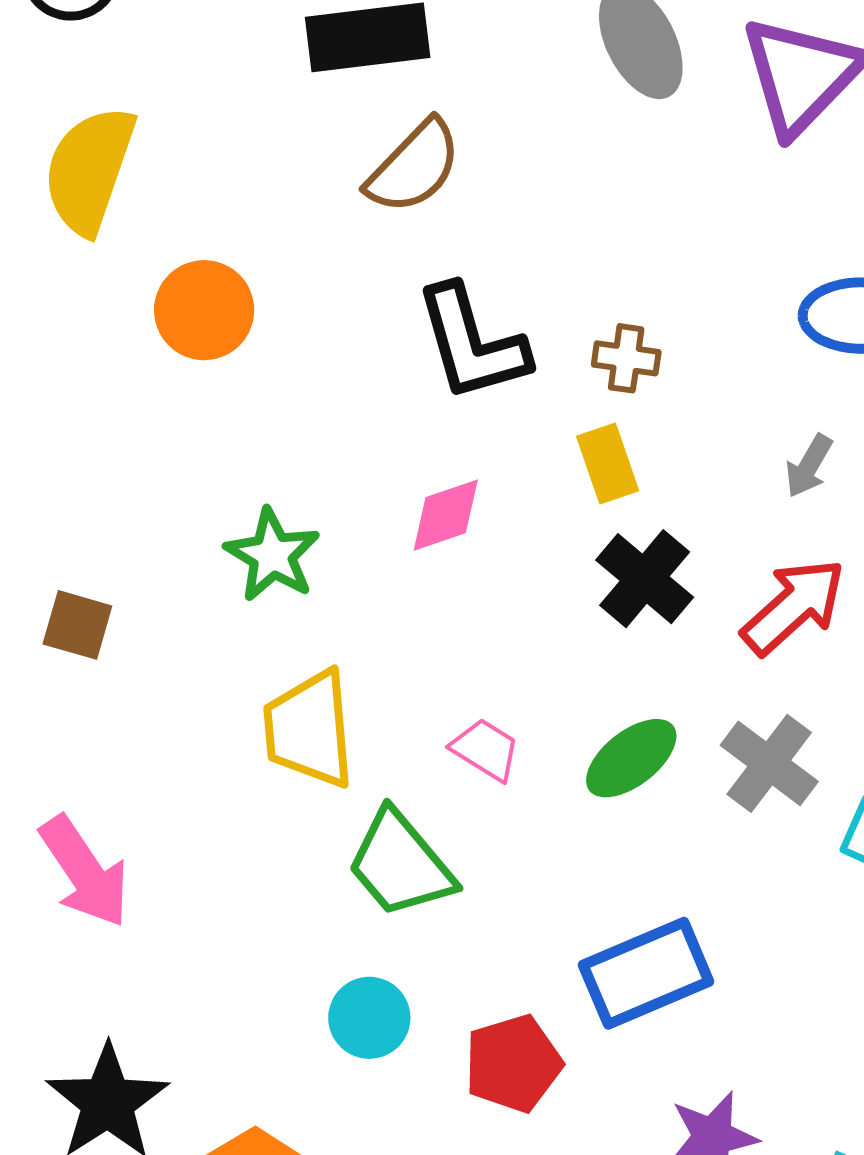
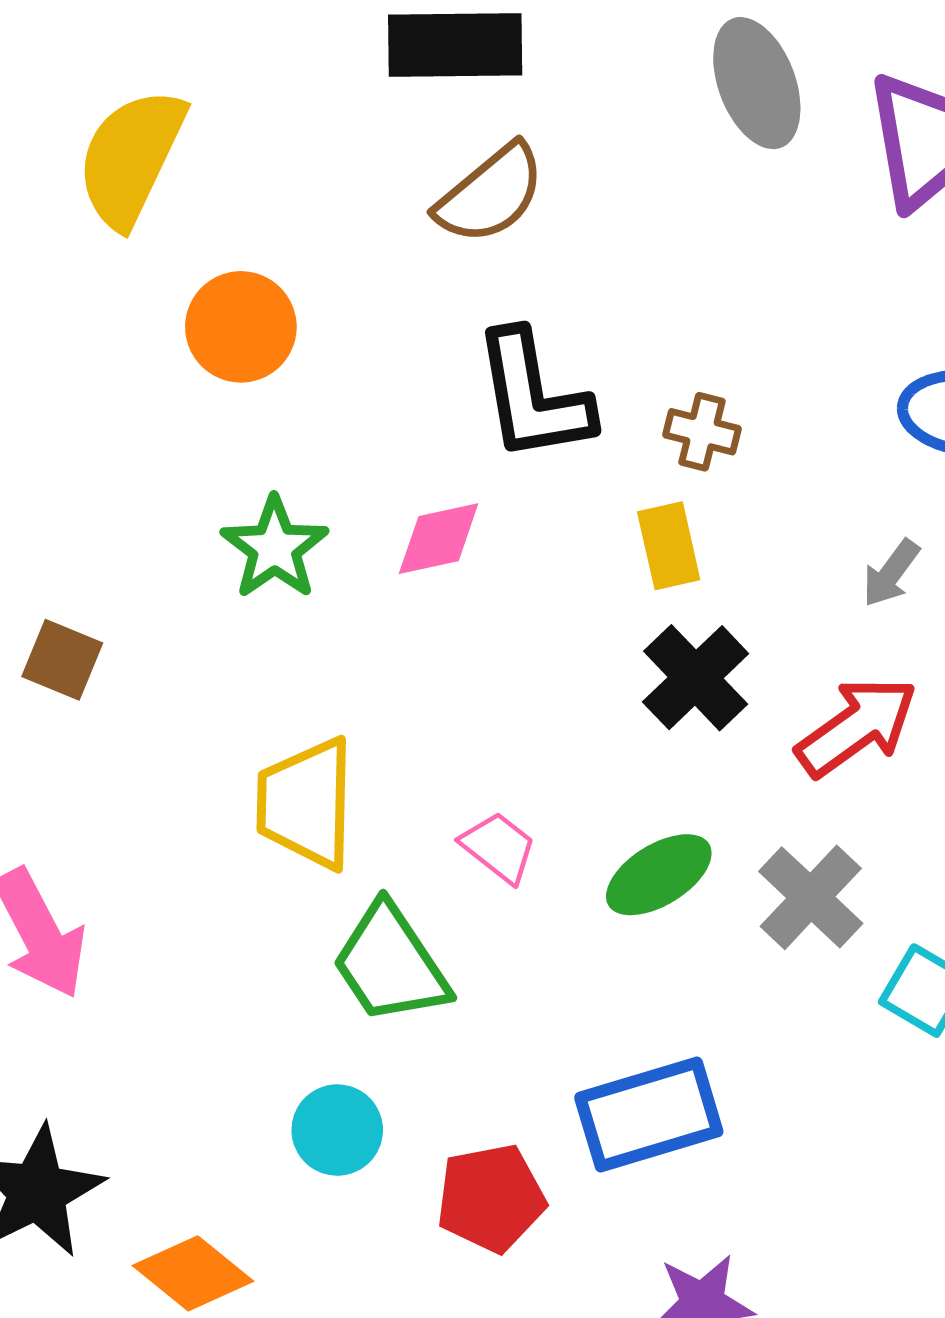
pink diamond: (446, 515) -> (439, 539), moved
green star: (272, 555) -> (275, 548), moved

